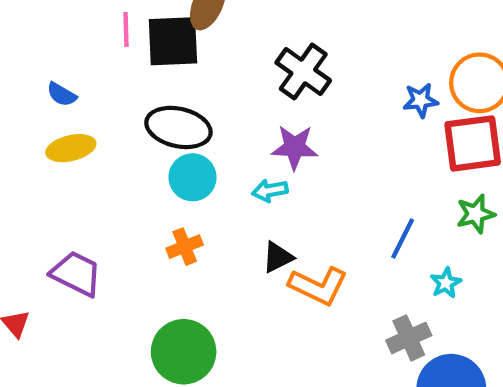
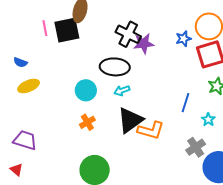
black ellipse: (178, 127) -> (115, 67), moved
purple star: (295, 147) -> (144, 44), moved
black triangle: (278, 257) -> (130, 120), size x1.8
purple trapezoid: (76, 274) -> (25, 140), moved

